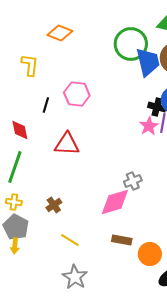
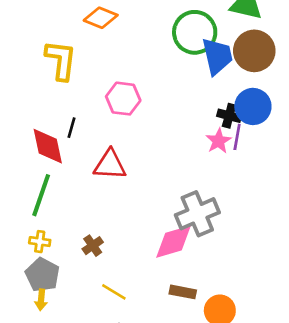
yellow L-shape: (30, 65) -> (61, 60), size x1.4
black line: (46, 105) -> (72, 128), moved
red diamond: (20, 130) -> (48, 146), size x1.4
gray cross: (133, 181) -> (197, 214), size x1.8

